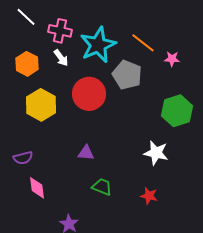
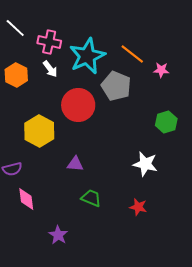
yellow hexagon: (41, 105) -> (39, 131), moved
green hexagon: (177, 111) -> (166, 122), size x0.7

